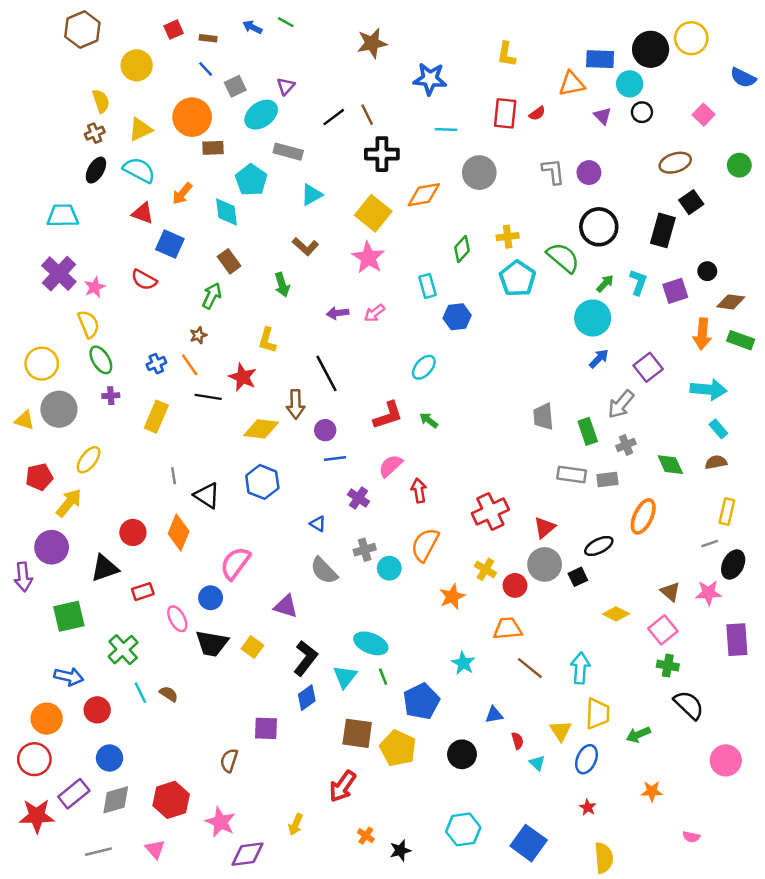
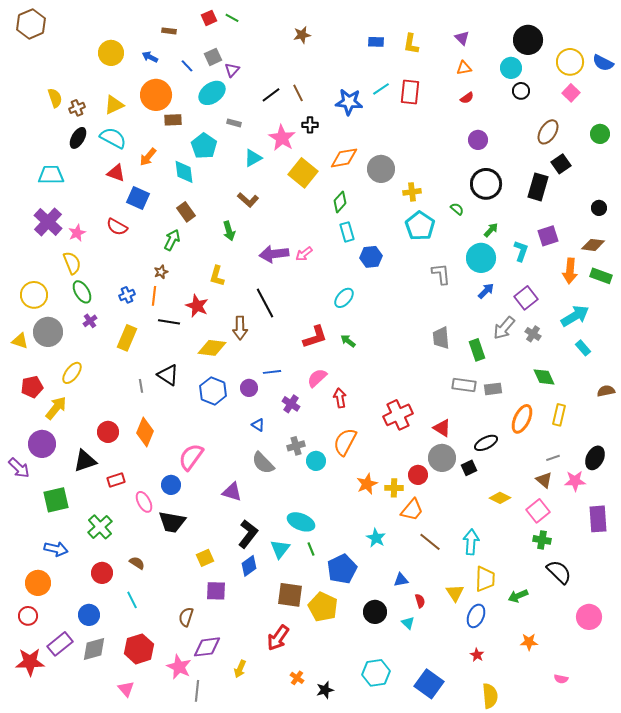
blue arrow: (252, 27) -> (150, 57), moved
brown hexagon: (82, 30) -> (31, 24), moved
red square: (174, 30) -> (209, 18), moved
yellow circle: (691, 38) -> (570, 62), moved
brown star: (372, 43) -> (302, 35), size x0.7
blue rectangle: (600, 59) -> (376, 42), moved, size x0.7
blue line: (206, 69) -> (187, 66), moved
blue star: (430, 79) -> (349, 102), moved
orange triangle: (572, 84) -> (464, 68), size x0.7
gray square: (235, 86) -> (213, 57), moved
yellow semicircle: (101, 101) -> (55, 98), moved
red semicircle: (537, 113) -> (467, 98), moved
purple triangle: (603, 116) -> (462, 38), moved
cyan line: (446, 129) -> (381, 89), moved, turned -36
gray rectangle: (288, 152) -> (234, 123), size x0.6
black cross: (382, 154) -> (310, 125), size x0.6
brown ellipse: (675, 163) -> (548, 132), turned -40
gray L-shape: (553, 171) -> (441, 274), moved
gray circle: (479, 173) -> (381, 169), moved
green diamond: (462, 249) -> (340, 202), moved
pink star: (368, 258) -> (282, 138), moved
green semicircle: (563, 258) -> (457, 209), size x0.5
black circle: (707, 271) -> (599, 208), moved
cyan L-shape: (638, 282) -> (521, 251), moved
purple arrow: (338, 313) -> (274, 254), size x1.6
orange line: (190, 365) -> (154, 296), turned 42
cyan arrow: (708, 389) -> (575, 316), turned -36
purple cross: (111, 396) -> (90, 321), turned -32
purple circle: (325, 430) -> (249, 388), moved
gray cross: (626, 445) -> (533, 334), moved, turned -35
brown semicircle: (716, 462) -> (606, 391), moved
black triangle: (207, 495) -> (168, 375), moved
yellow rectangle: (727, 511) -> (559, 415), moved
red triangle: (545, 528) -> (442, 428), turned -48
gray line: (710, 544) -> (553, 458), moved
yellow cross: (485, 569) -> (394, 488), moved, turned -30
purple arrow: (23, 577) -> (19, 468), turned -40
orange trapezoid: (508, 629) -> (412, 510), turned 135
yellow square: (252, 647) -> (205, 558), moved, turned 30
cyan line: (140, 693) -> (132, 600), moved
red circle: (97, 710) -> (102, 573), moved
red circle: (34, 759) -> (28, 616), size x0.7
cyan triangle: (537, 763) -> (408, 623), moved
gray line: (98, 852) -> (197, 691), moved, turned -70
purple diamond: (248, 854) -> (207, 647), moved

